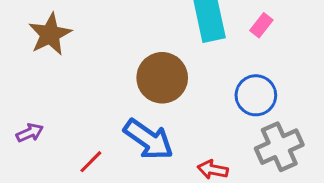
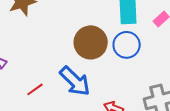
blue circle: (256, 95) -> (127, 45), moved

